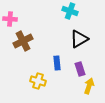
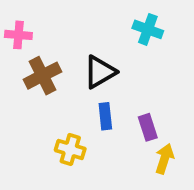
cyan cross: (70, 11) -> (148, 29), moved
black triangle: (79, 39) -> (100, 72), moved

